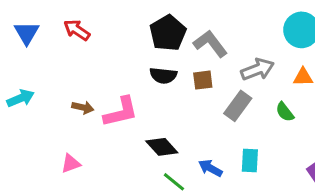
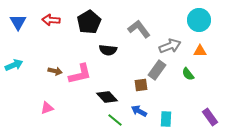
red arrow: (77, 30) -> (51, 20), turned -30
black pentagon: (168, 33) -> (89, 22), moved
brown square: (203, 80) -> (141, 85), moved
cyan rectangle: (250, 161) -> (166, 119), moved

